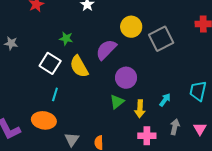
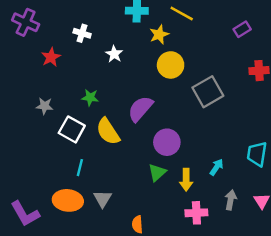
yellow circle: (131, 27) -> (171, 65), moved
gray star: (11, 43) -> (45, 106), moved
gray triangle: (72, 139) -> (103, 199), moved

